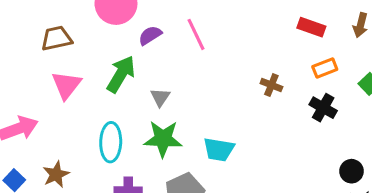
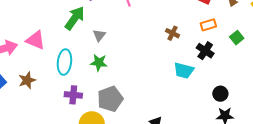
pink triangle: (66, 85) -> (36, 40), moved, turned -50
green star: (163, 139) -> (99, 63), size x0.7
cyan trapezoid: (219, 150) -> (184, 70), moved

